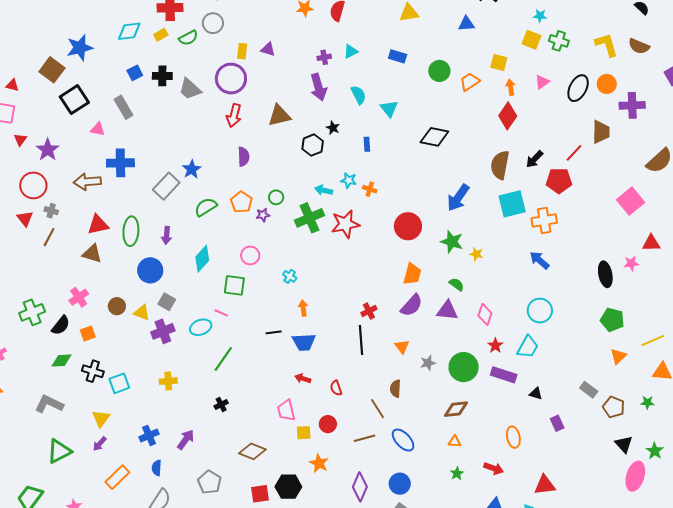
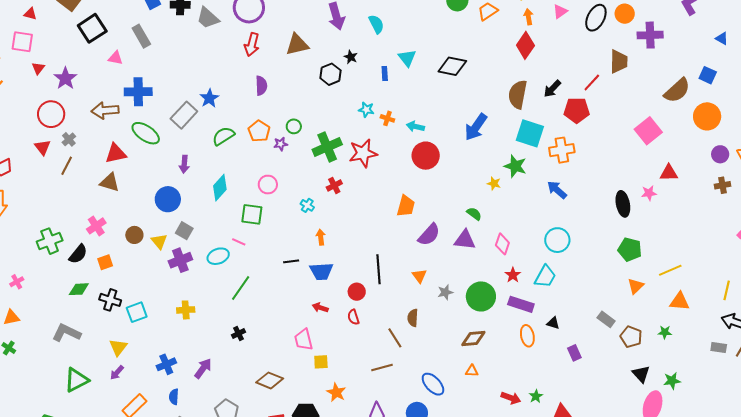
cyan triangle: (389, 109) -> (407, 58), moved
cyan arrow: (324, 190) -> (415, 126), moved
cyan square: (512, 204) -> (530, 133), turned 32
gray cross: (51, 211) -> (69, 139), turned 32
green ellipse: (131, 231) -> (146, 133), moved, turned -60
green star: (452, 242) -> (515, 166), moved
orange trapezoid: (412, 274) -> (406, 206), moved
red cross: (369, 311) -> (334, 185), moved
yellow triangle: (142, 313) -> (159, 241), turned 30
red circle: (328, 424) -> (357, 292), moved
orange ellipse: (513, 437) -> (527, 336), moved
blue ellipse: (403, 440) -> (433, 384), moved
green star: (655, 451) -> (672, 381), turned 30
green star: (457, 473) -> (536, 396), moved

